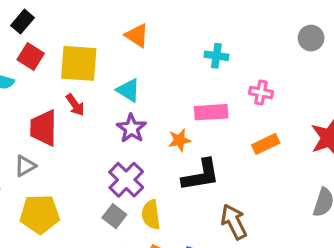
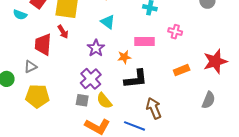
cyan triangle: (128, 90) -> (108, 22), moved
orange rectangle: (266, 144) -> (182, 70), moved
yellow semicircle: (151, 215) -> (104, 101), turned -36
gray square: (114, 216) -> (82, 100), turned -32

